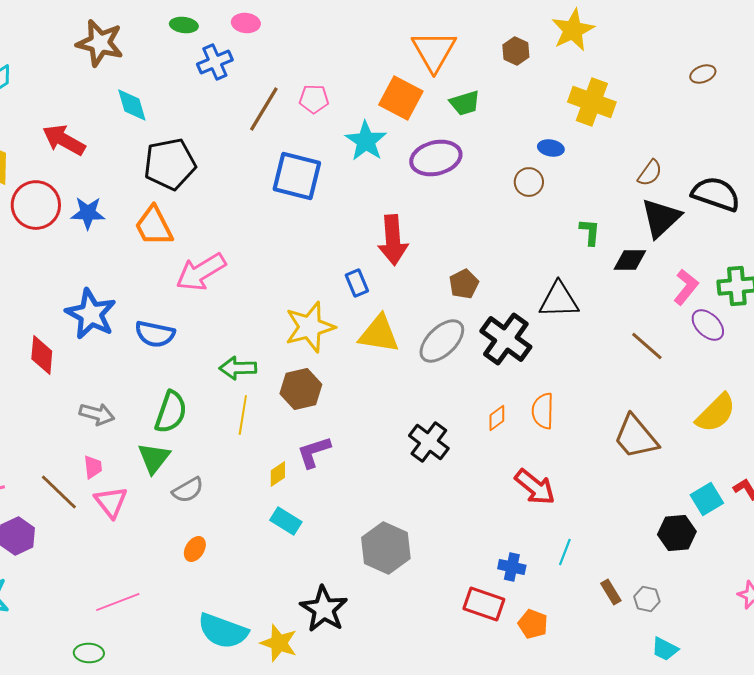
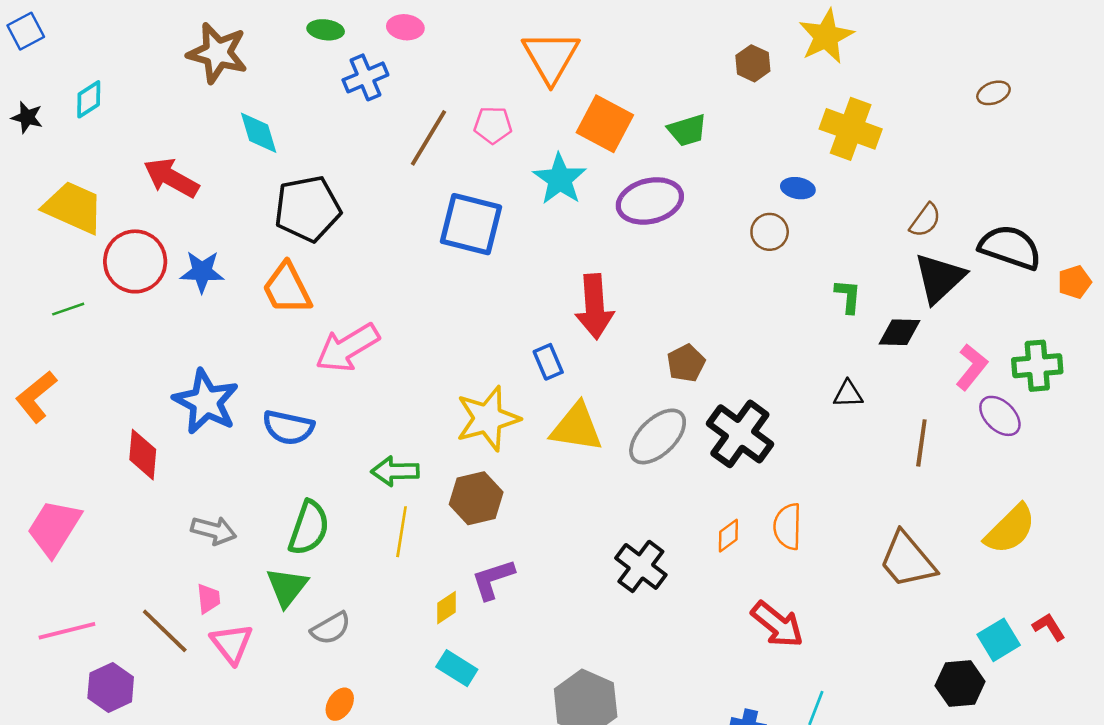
orange triangle: (434, 51) -> (551, 57), moved
black triangle: (559, 300) -> (848, 394), moved, size x0.6
brown line: (647, 346) -> (921, 443), turned 57

